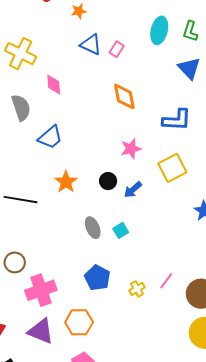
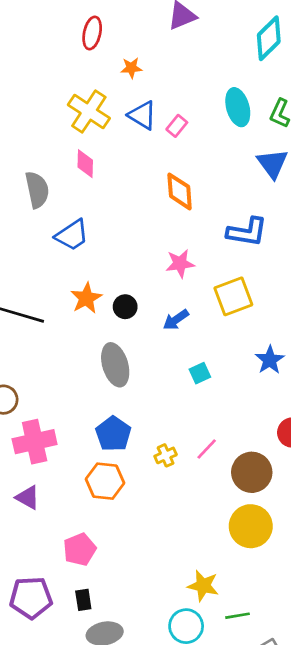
cyan ellipse: (159, 30) -> (238, 107), turned -36
yellow cross: (21, 54) -> (89, 111), moved
black circle: (108, 181) -> (125, 307), moved
gray ellipse: (93, 228) -> (115, 365), size x1.4
cyan square: (121, 230) -> (200, 373), moved
orange hexagon: (79, 322) -> (105, 481), moved
purple triangle: (41, 331) -> (28, 497), size x0.7

